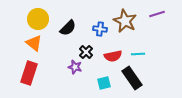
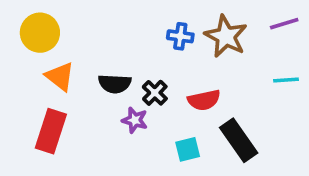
yellow circle: (38, 19) -> (40, 33), moved
black semicircle: (68, 28) -> (115, 84), moved, turned 48
blue cross: (100, 29) -> (180, 36), moved
cyan line: (138, 54) -> (286, 80), moved

